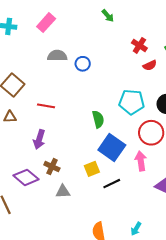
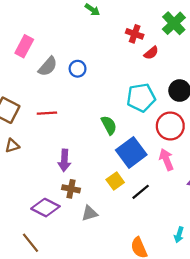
pink rectangle: (46, 23) -> (24, 46), moved
gray semicircle: (57, 56) -> (48, 66), turned 144
red line: (46, 106) -> (47, 113), moved
purple arrow: (39, 139) -> (64, 160), moved
blue square: (112, 147) -> (131, 152), turned 32

